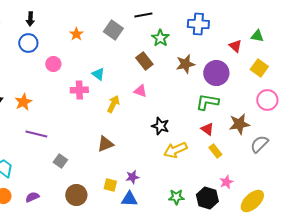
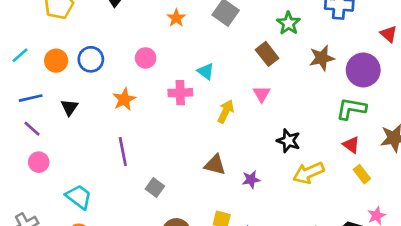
blue circle: (28, 43) -> (91, 59), moved
pink triangle: (140, 91) -> (262, 94), turned 40
orange star: (23, 102) -> (124, 99), moved
purple line: (36, 134) -> (123, 151), turned 65
brown triangle: (105, 144) -> (215, 165), turned 36
purple star: (132, 177) -> (251, 179), moved

